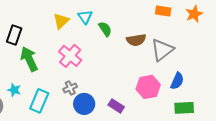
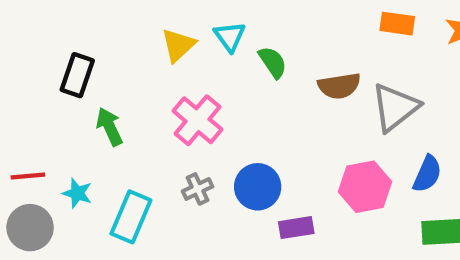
green arrow: (29, 59) -> (109, 127), size x0.7
blue circle: (84, 104) -> (258, 187), moved
purple rectangle: (116, 106) -> (296, 228), turned -42

